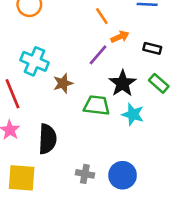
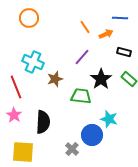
orange arrow: (120, 37) -> (106, 34), moved
cyan star: (133, 114) -> (109, 119), moved
gray cross: (85, 174) -> (72, 149), turned 32
blue circle: (123, 175) -> (92, 135), moved

